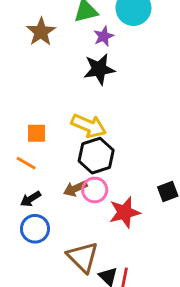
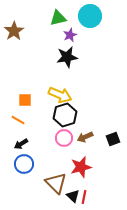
brown star: (41, 32) -> (14, 31), moved
brown arrow: (75, 188) -> (85, 137), moved
red star: (125, 212) -> (81, 167), moved

